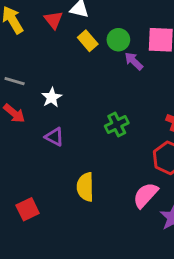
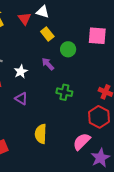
green circle: (118, 40) -> (68, 49), moved
purple arrow: (134, 61) -> (48, 64), moved
green cross: (117, 124) -> (64, 92), turned 35

